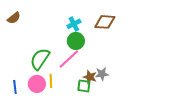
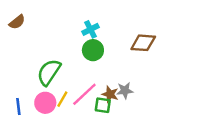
brown diamond: (105, 22) -> (143, 43), moved
pink line: (69, 59) -> (84, 94), moved
yellow line: (51, 81) -> (62, 99), turned 32

